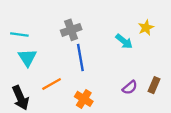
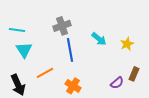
yellow star: (146, 28) -> (127, 44), moved
cyan arrow: (124, 41) -> (99, 39), moved
purple semicircle: (130, 87) -> (117, 83), moved

